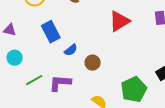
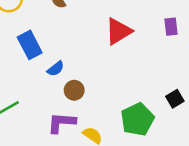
brown circle: (93, 63) -> (74, 90), moved
purple L-shape: (60, 83) -> (61, 123), moved

